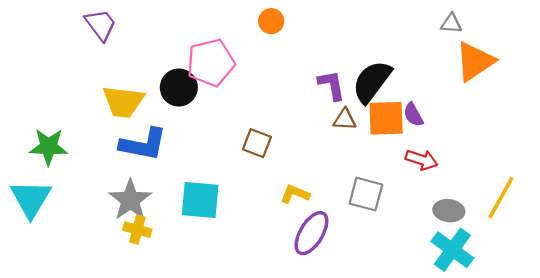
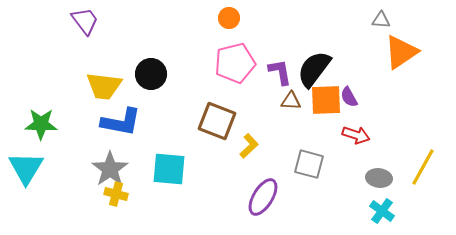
pink pentagon: (211, 63) -> (235, 63), moved
brown square: (257, 143) -> (217, 121), size x1.5
yellow L-shape: (295, 194) -> (249, 146), moved, turned 115
cyan cross: (452, 250) -> (382, 211), size x0.7

